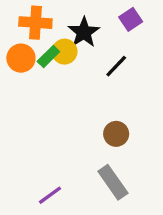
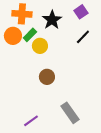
yellow circle: (65, 52) -> (40, 46), moved
black line: (116, 66) -> (83, 37), moved
brown circle: (116, 134) -> (47, 77), moved

